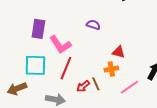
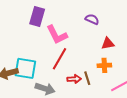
red triangle: (119, 52) -> (108, 43), moved, turned -32
cyan square: (35, 65) -> (25, 68), moved
red arrow: (83, 86) -> (74, 79), turned -152

